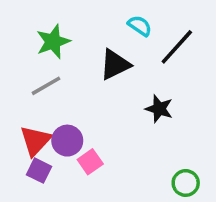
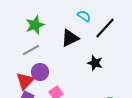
purple circle: (67, 141) -> (40, 72), moved

